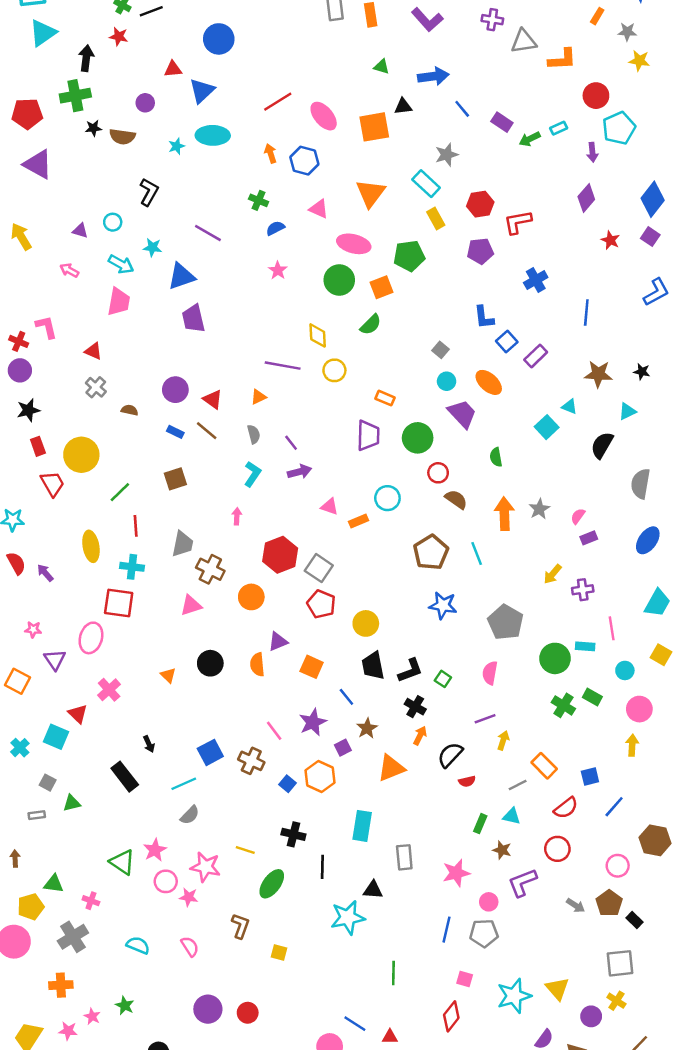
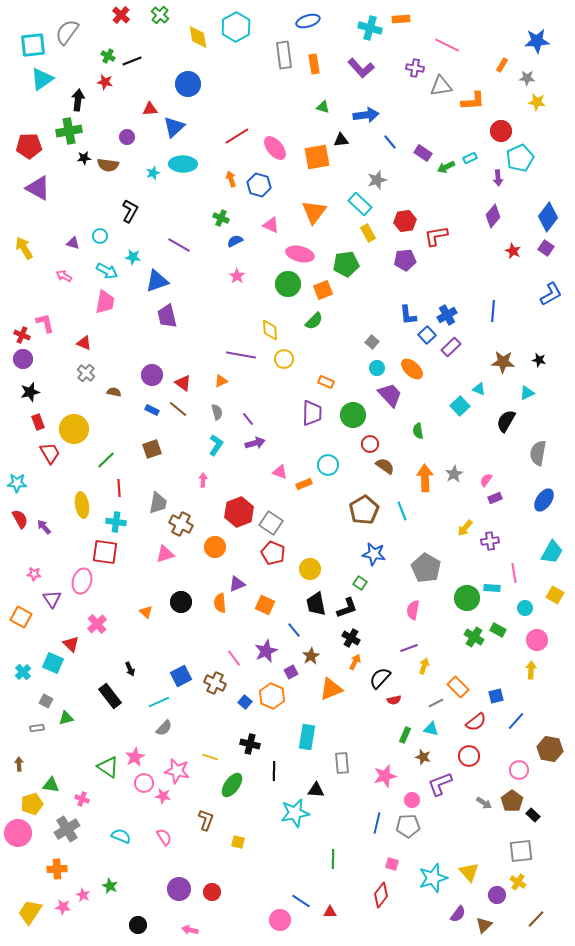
blue cross: (536, 280) -> (447, 315), moved
green square: (443, 679) -> (360, 583), moved

